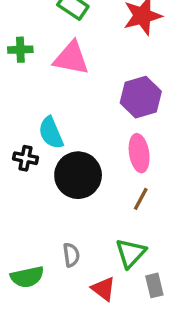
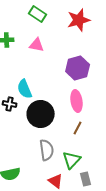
pink triangle: (71, 58) -> (37, 45), size x0.7
gray semicircle: (71, 255) -> (47, 150), moved, size x1.5

